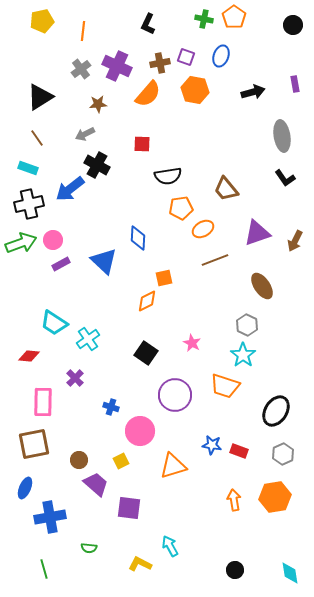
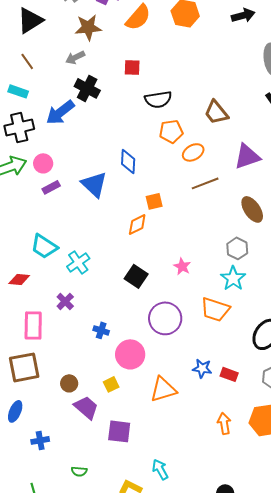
brown star: (98, 104) -> (88, 27), size x1.5
blue cross: (50, 517) -> (40, 440), size x0.6

